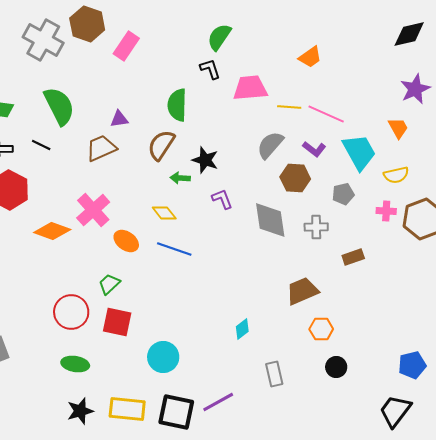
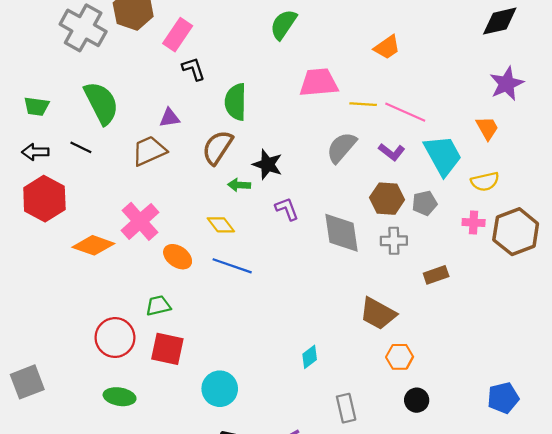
black L-shape: (210, 69) -> (194, 69), moved
brown hexagon: (295, 178) -> (387, 199), moved
green trapezoid: (109, 284) -> (158, 306), turned 30
brown trapezoid: (302, 291) -> (378, 314), turned -128

